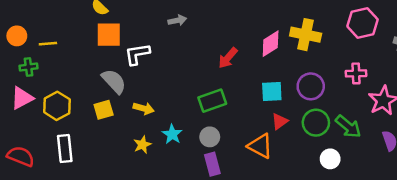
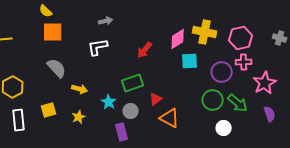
pink hexagon: (362, 23) -> (241, 38), moved
white L-shape: (137, 54) -> (98, 47), moved
purple circle: (311, 86) -> (222, 72), moved
cyan square: (272, 92) -> (190, 61), moved
yellow square: (104, 110) -> (49, 110), moved
red triangle: (280, 121) -> (156, 99), moved
cyan star: (172, 134) -> (109, 102), moved
purple rectangle: (212, 164) -> (122, 132), moved

